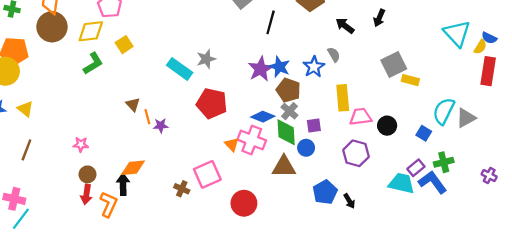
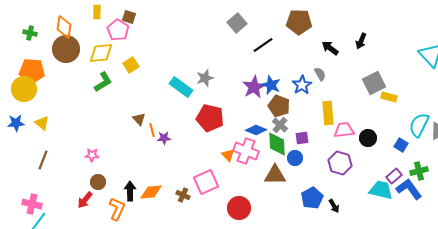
black line: (271, 22) -> (263, 45), turned 40
orange diamond: (133, 168) -> (151, 192), moved
red arrow: (86, 194) -> (85, 200), moved, turned 30

